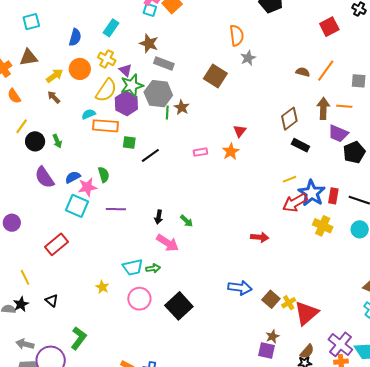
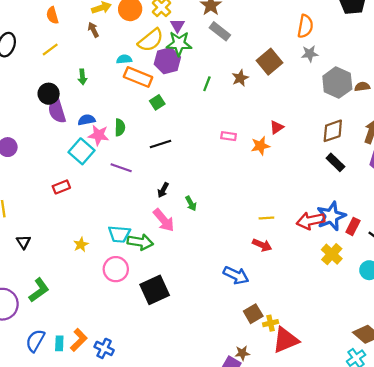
brown semicircle: (303, 72) -> (362, 87), turned -40
gray hexagon: (158, 94) -> (337, 83), moved
brown star: (182, 107) -> (240, 78), moved
black circle: (35, 141) -> (49, 94), moved
green square: (129, 142) -> (157, 102), turned 32
black line: (150, 155) -> (161, 144), moved
yellow line: (289, 179) -> (266, 218), moved
red rectangle: (56, 244) -> (61, 187), moved, size x0.7
green arrow: (153, 268) -> (140, 242), size x1.6
blue arrow: (240, 288) -> (236, 275), moved

